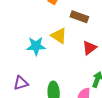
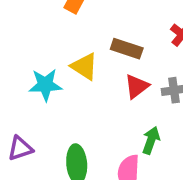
brown rectangle: (79, 17) -> (127, 49), moved

